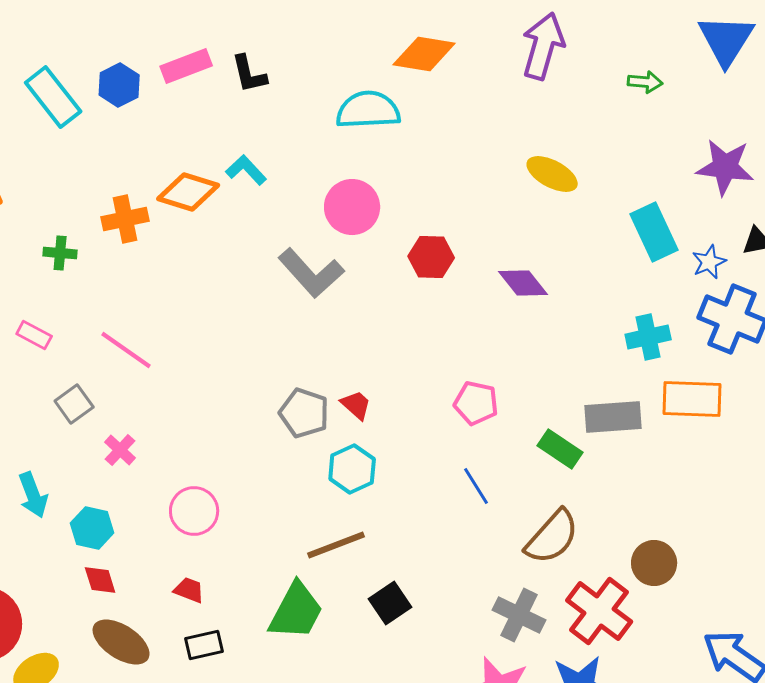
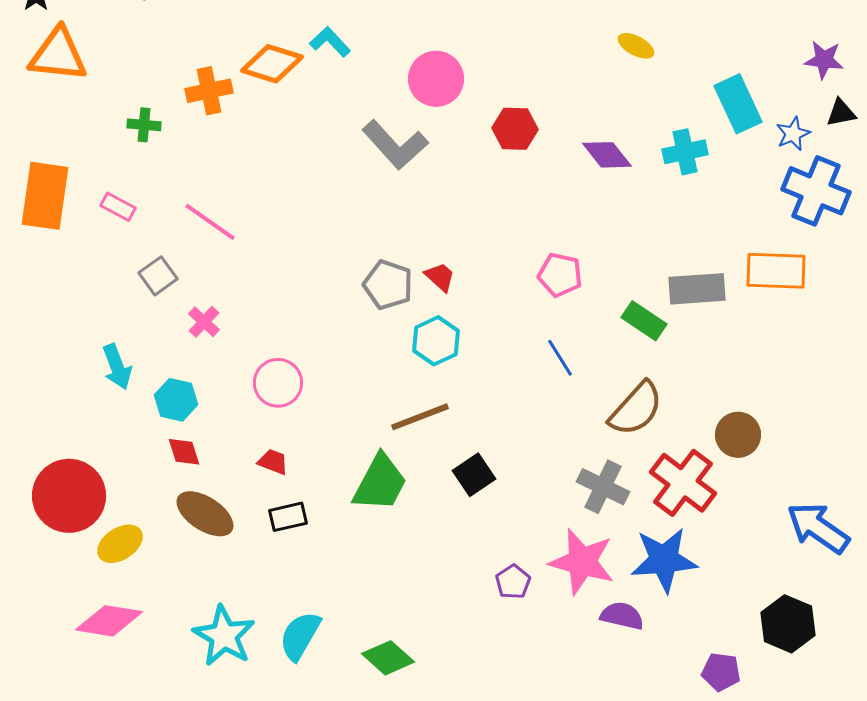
purple star: (725, 167) -> (824, 60), moved, size x0.7
yellow ellipse: (552, 174) -> (636, 46), size x0.7
cyan cross: (648, 337) -> (685, 152), moved

